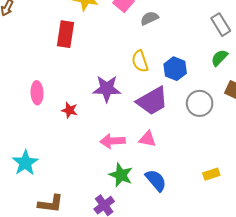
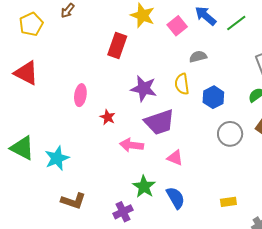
gray semicircle: (149, 18) -> (198, 57), moved
purple star: (107, 89) -> (144, 89), moved
purple trapezoid: (152, 101) -> (159, 122), moved
pink arrow: (113, 141) -> (132, 145), moved

